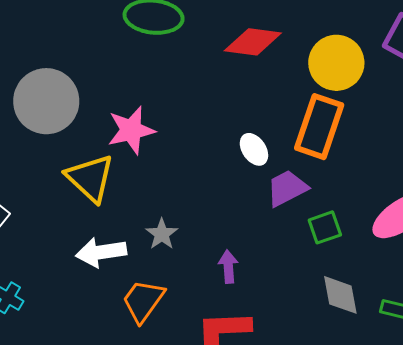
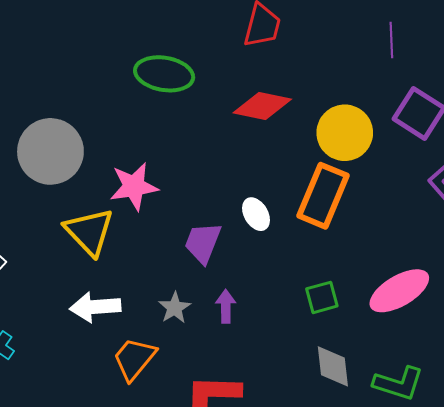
purple trapezoid: (287, 188) -> (203, 243), moved, turned -45
gray star: (162, 234) -> (175, 308), moved
purple arrow: (228, 267) -> (226, 306), moved

